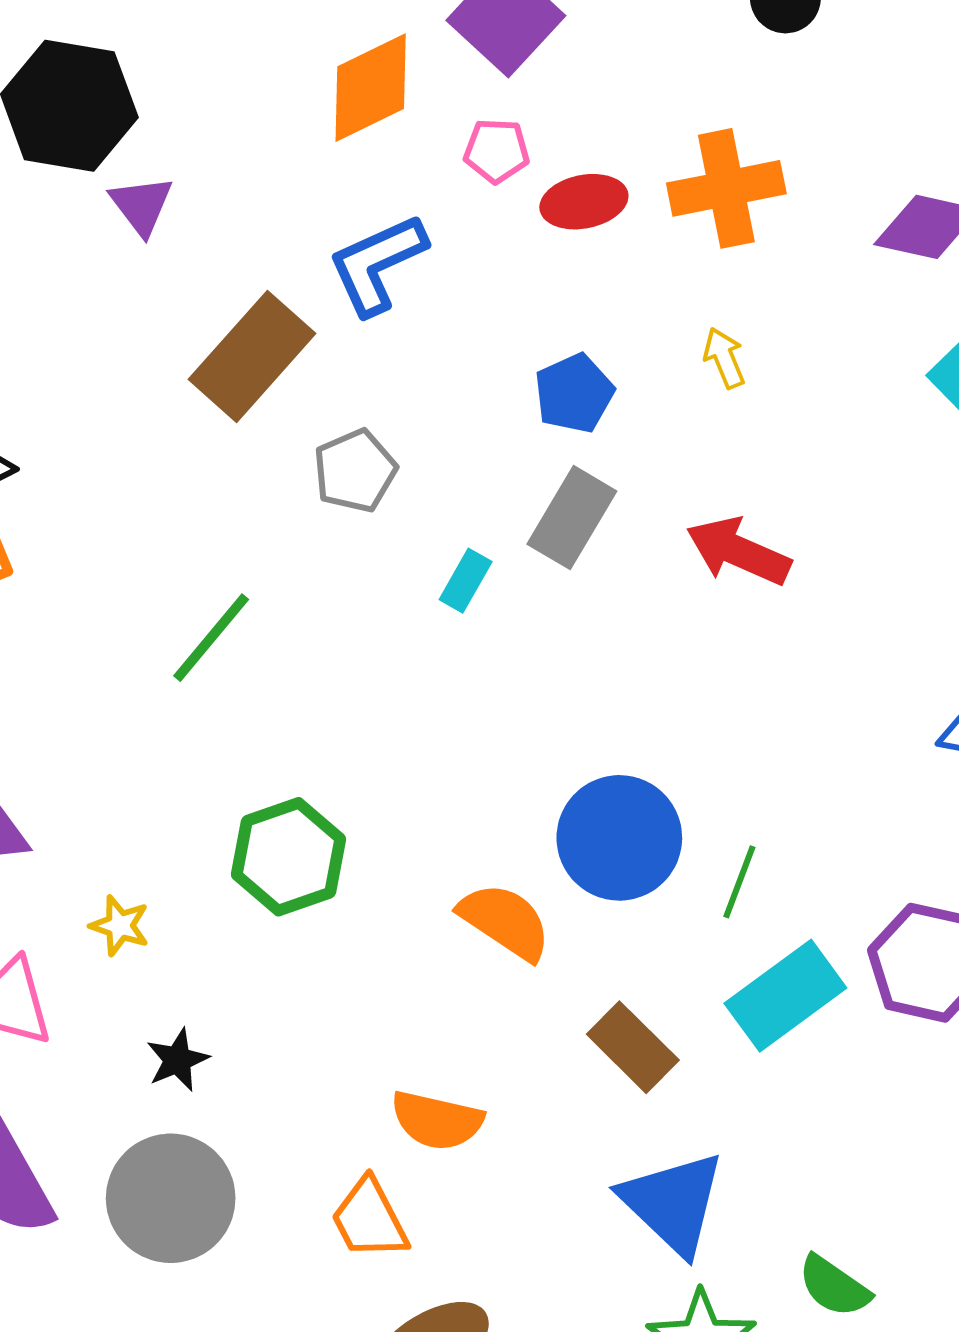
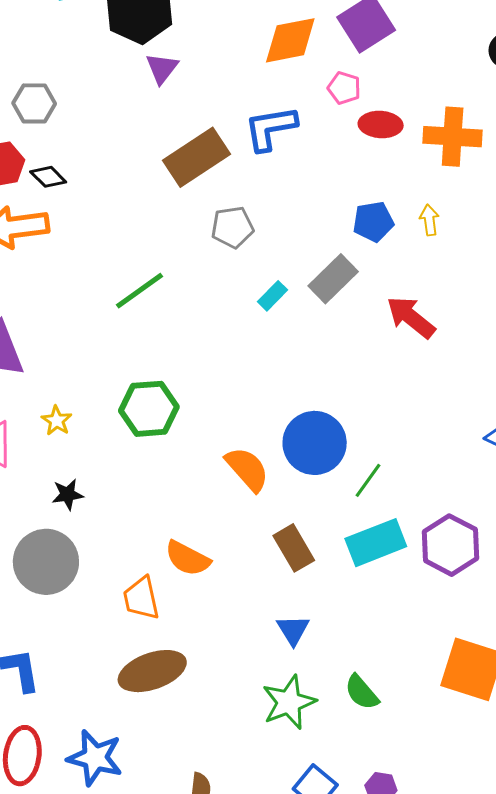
blue pentagon: (574, 393) -> (373, 222), moved
blue triangle: (673, 1203) -> (293, 630), size x0.6

